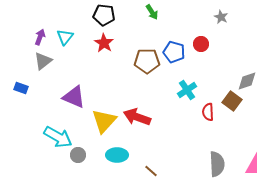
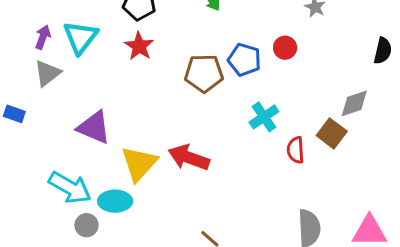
cyan triangle: (65, 37) -> (80, 37), size x1.4
gray circle: (78, 155) -> (86, 225), moved
cyan ellipse: (117, 155) -> (115, 201), moved

